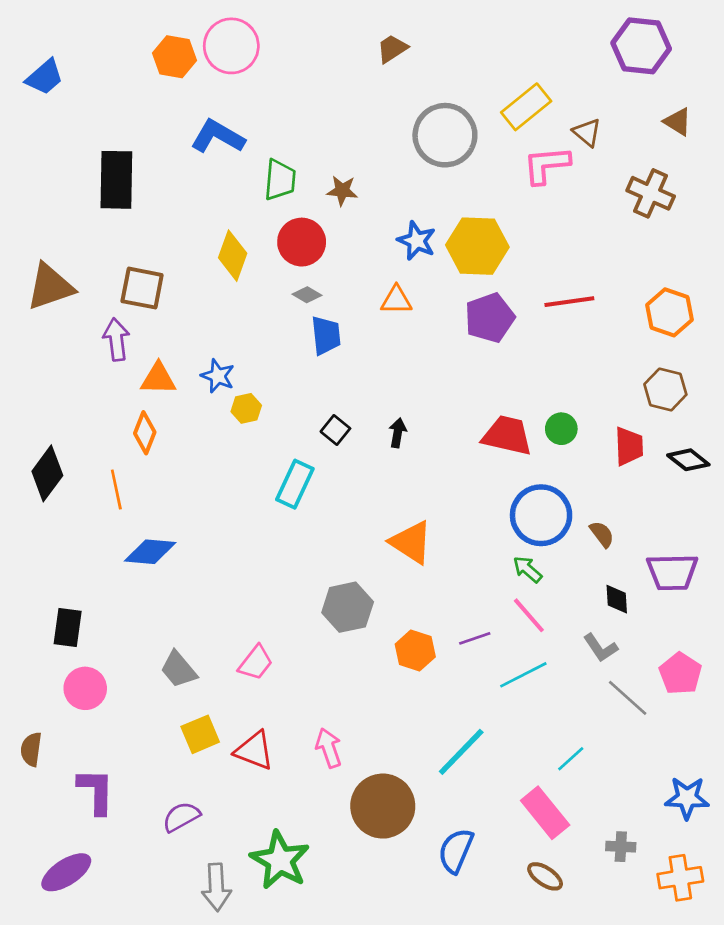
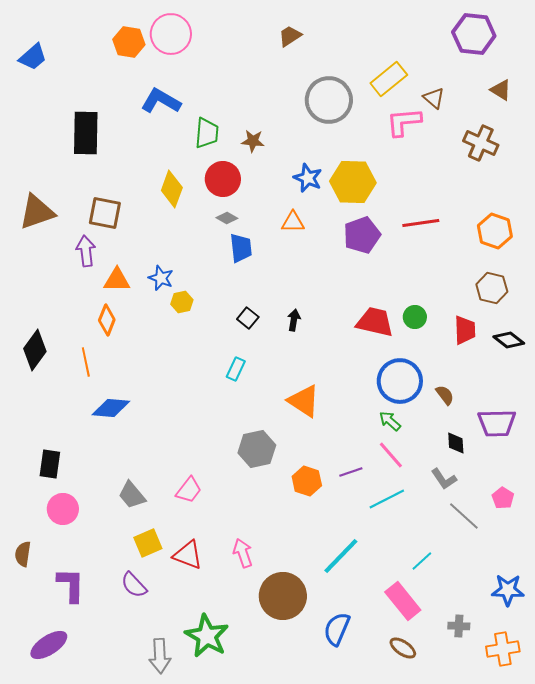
cyan rectangle: (295, 484) -> (236, 369), moved, size x0.7
pink pentagon: (680, 673) -> (503, 498), size x0.7
purple semicircle: (181, 817) -> (134, 585), moved, turned -104

